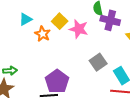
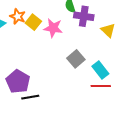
orange star: (43, 34) -> (18, 16), moved
purple pentagon: (57, 81) -> (18, 82), moved

